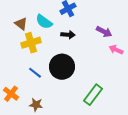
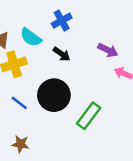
black arrow: (68, 35) -> (62, 54), turned 32
green rectangle: (93, 95) -> (89, 116), moved

